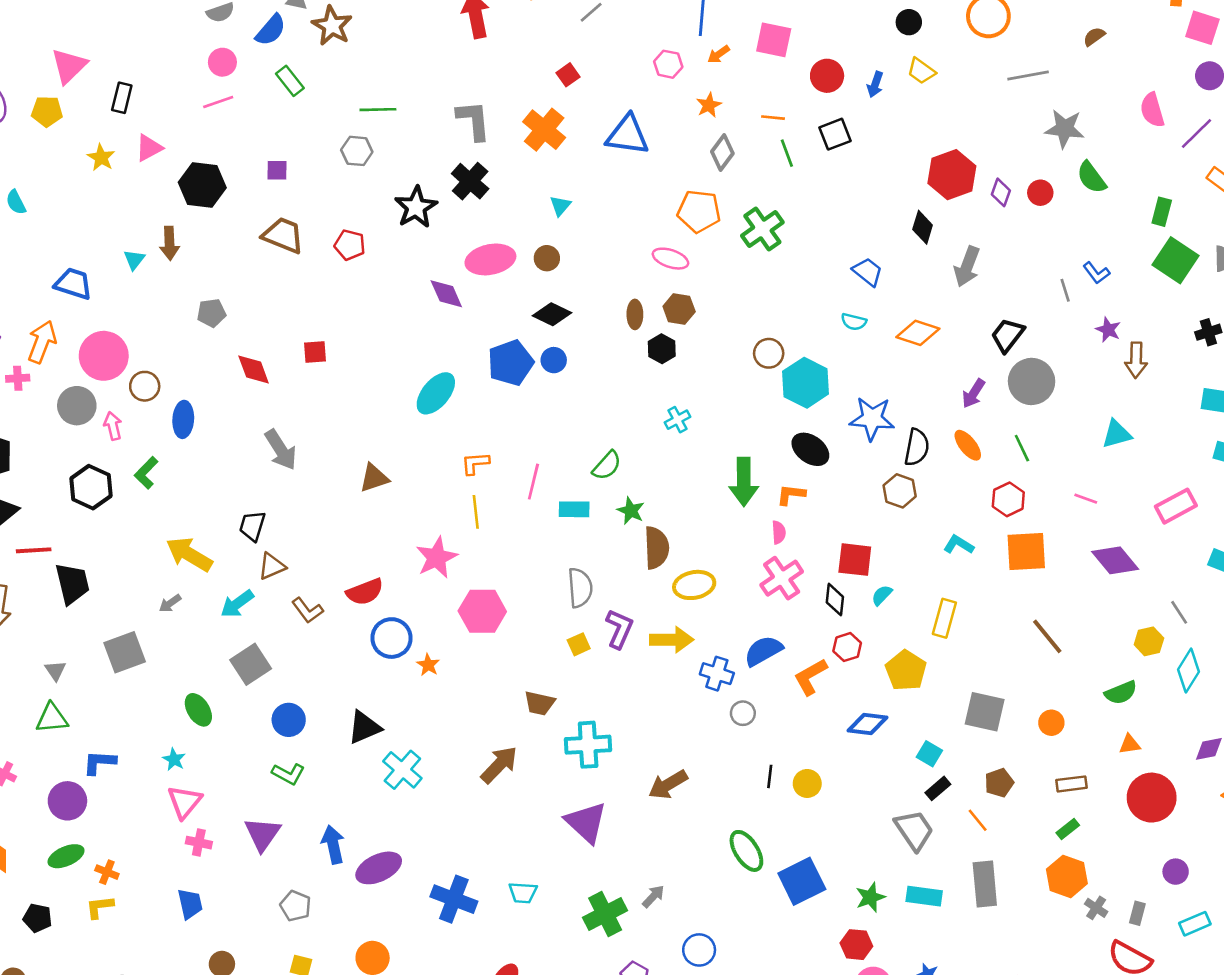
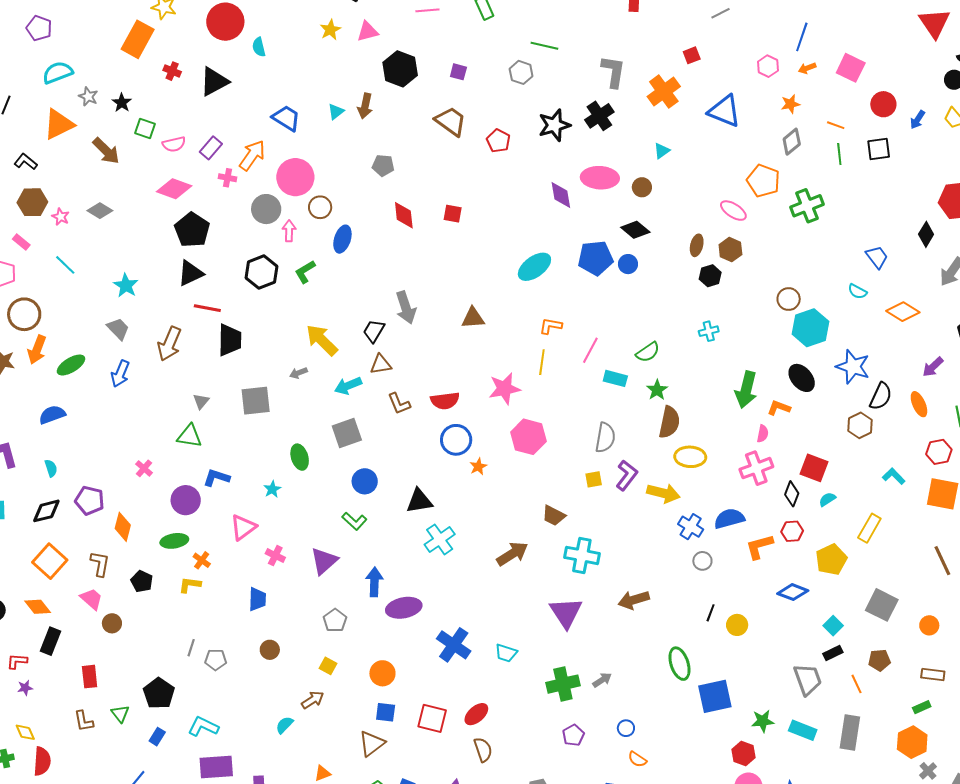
gray arrow: (281, 450) -> (406, 308), moved
pink triangle: (185, 802) -> (243, 527), moved
blue circle: (699, 950) -> (626, 728), size x0.7

